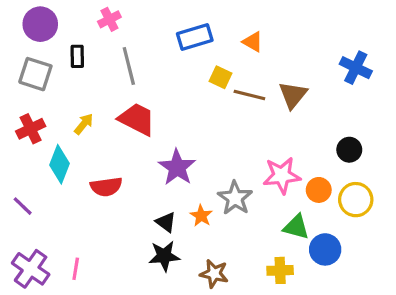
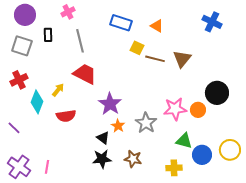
blue rectangle: (195, 37) -> (121, 23), turned 35
blue cross: (356, 68) -> (212, 22), moved
yellow arrow: (84, 124) -> (58, 90), moved
black circle: (349, 150) -> (217, 93), size x1.5
orange circle: (319, 190) -> (198, 110), moved
yellow circle: (356, 200) -> (230, 150), moved
orange star: (201, 216) -> (118, 126), moved
brown star: (214, 274) -> (133, 159), moved

